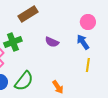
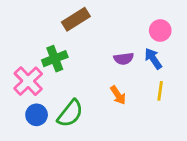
purple semicircle: (52, 42) -> (124, 59), moved, turned -32
orange arrow: (58, 87) -> (118, 95), moved

